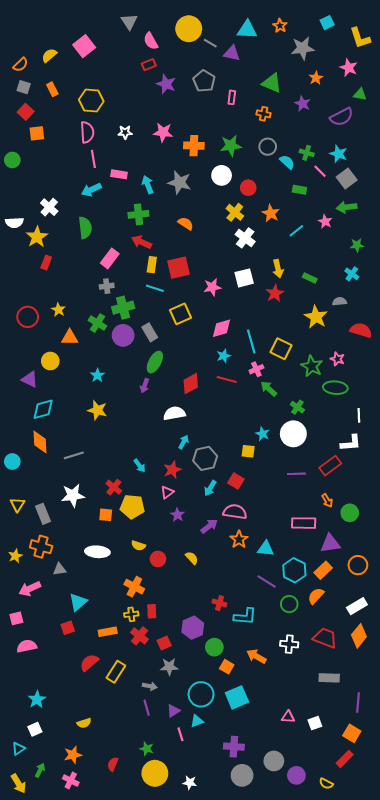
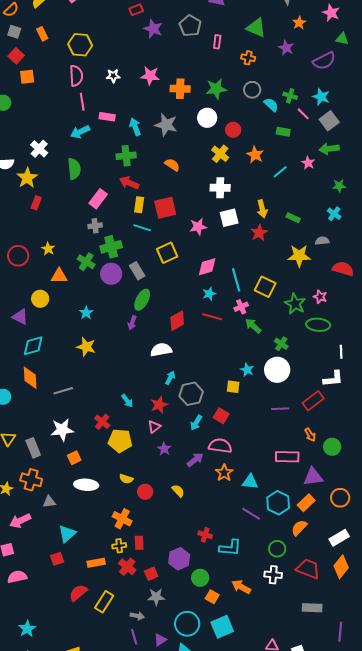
white cross: (245, 238) -> (220, 188), moved, turned -36
yellow star: (316, 317) -> (299, 256), turned -30
orange square: (106, 515) -> (74, 458), moved, turned -32
green circle: (289, 604) -> (277, 549), moved

